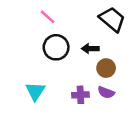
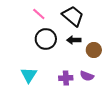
black trapezoid: (112, 19) -> (73, 16), moved
brown circle: (106, 68) -> (94, 50), moved

